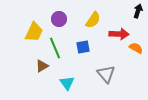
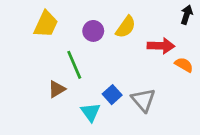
purple circle: (59, 19) -> (93, 31), moved
yellow trapezoid: (34, 32) -> (46, 24), moved
blue square: (83, 47) -> (112, 95), moved, turned -32

